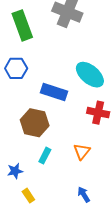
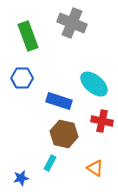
brown hexagon: (35, 123) -> (64, 134), moved
orange triangle: (82, 151) -> (95, 168), moved, turned -36

